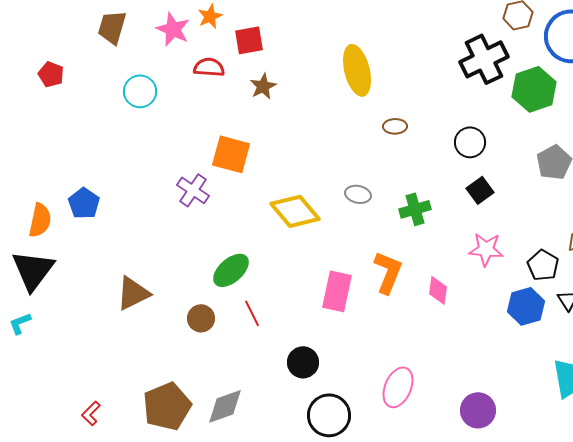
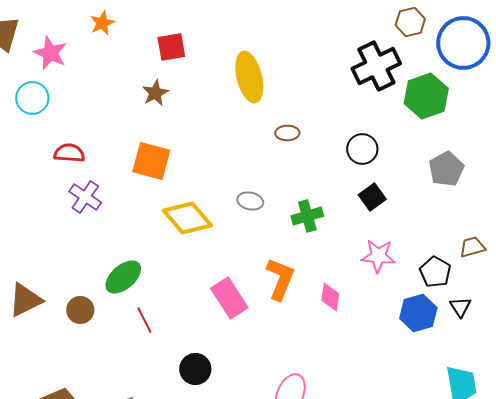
pink star: (173, 29) -> (50, 53), moved
red square: (249, 40) -> (171, 47), moved
red semicircle: (209, 67) -> (69, 153), moved
orange square: (231, 154) -> (151, 161), moved
pink rectangle: (337, 291) -> (229, 298), turned -45
brown circle: (201, 318) -> (80, 310), moved

